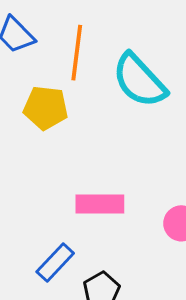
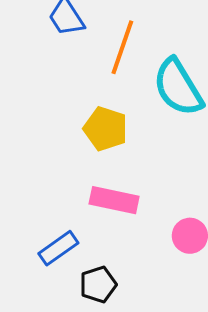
yellow pentagon: (46, 108) -> (106, 129), moved

